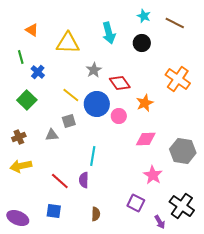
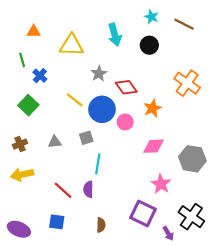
orange triangle: (32, 30) -> (34, 32), turned -32
gray square: (69, 121) -> (86, 138), moved
purple square: (136, 203) -> (143, 213), size x1.4

